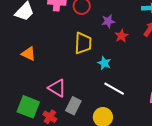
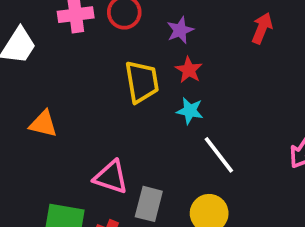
red star: (121, 36) -> (189, 70), moved
white line: (114, 89) -> (219, 155), turned 35

